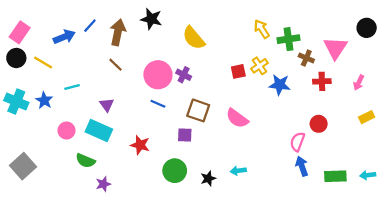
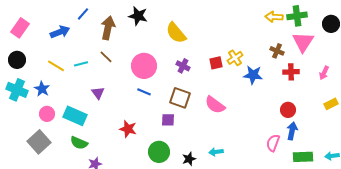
blue line: (90, 26) -> (83, 14), moved
yellow arrow: (262, 29) -> (274, 17), moved, turned -54
green cross: (288, 39) -> (297, 16), moved
black circle: (16, 58) -> (17, 60), moved
yellow line: (43, 62) -> (56, 66), moved
purple cross: (184, 75) -> (183, 66), moved
cyan line: (72, 87) -> (81, 64), moved
pink circle: (67, 131) -> (47, 114), moved
cyan rectangle: (99, 131) -> (75, 116), moved
pink semicircle: (297, 142) -> (273, 143), moved
gray square: (23, 166) -> (39, 142), moved
blue arrow: (302, 166) -> (292, 131), moved, turned 30

